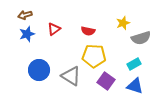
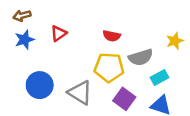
yellow star: (123, 23) -> (175, 41), moved
red semicircle: (88, 31) -> (112, 36), moved
gray semicircle: (141, 38) -> (141, 57), moved

